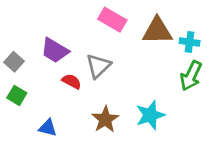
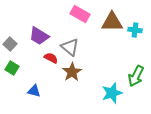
gray triangle: (98, 66) -> (70, 47), turned -36
green arrow: (191, 76) -> (136, 76), moved
cyan star: (150, 115) -> (112, 93), moved
brown star: (105, 119) -> (72, 72), moved

